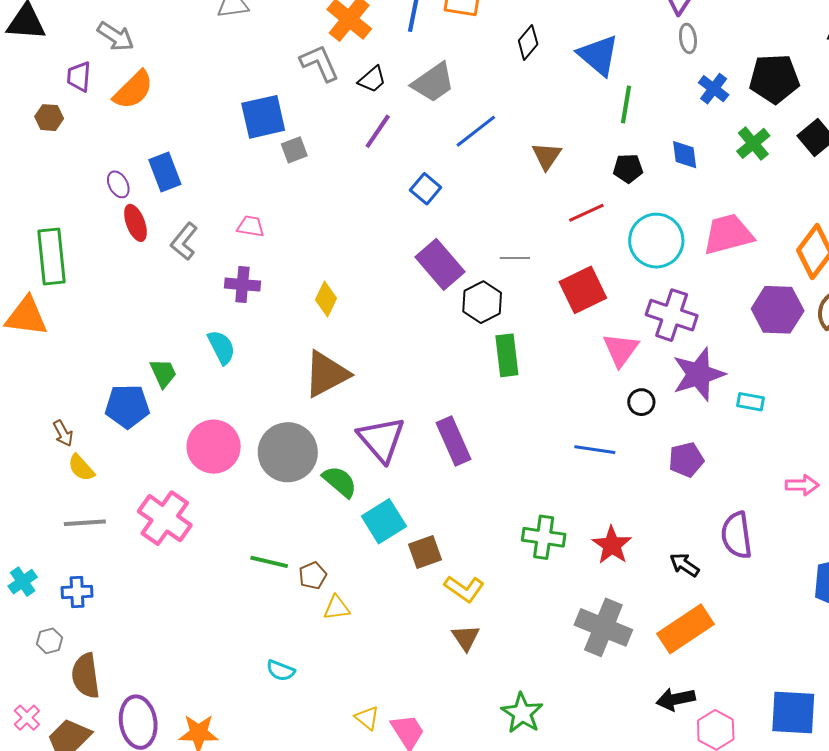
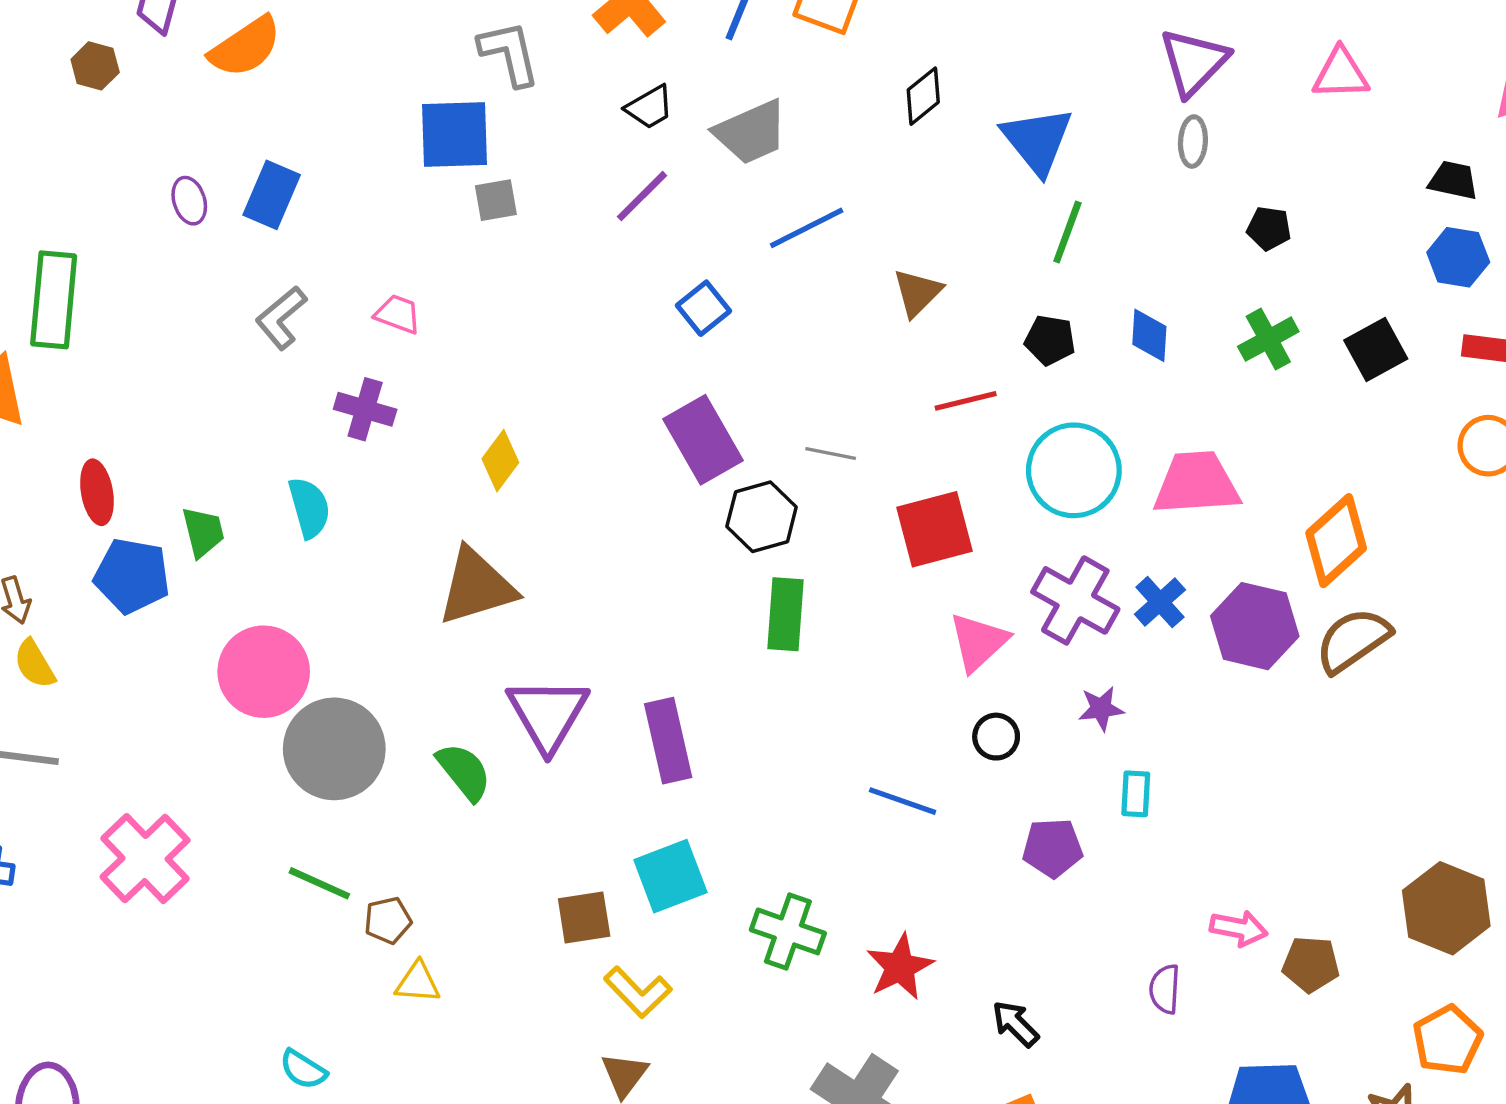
gray L-shape: (320, 63) -> (509, 53), moved
black pentagon: (774, 79) -> (1269, 228), moved, size x0.5
blue cross: (714, 89) -> (1160, 602), moved
blue rectangle: (165, 172) -> (272, 195), turned 33
red ellipse: (135, 223) -> (97, 492), moved
purple star: (699, 374) -> (1101, 709), size x0.5
cyan rectangle: (750, 402) -> (1136, 794), moved, turned 72
gray circle: (288, 452) -> (334, 749), moved
pink cross: (165, 518) -> (145, 859), moved
cyan square: (384, 521) -> (670, 876), moved
purple semicircle: (737, 535) -> (1165, 989), moved, size x0.6

